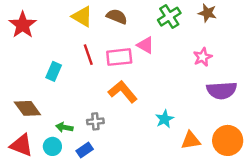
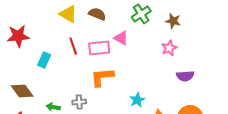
brown star: (207, 13) -> (173, 21), moved
red star: (23, 25) -> (18, 36), moved, turned 30
purple semicircle: (222, 90) -> (185, 76), size x0.7
orange L-shape: (123, 92) -> (102, 77), turned -55

